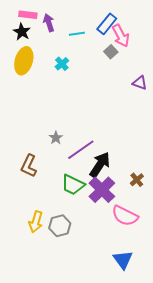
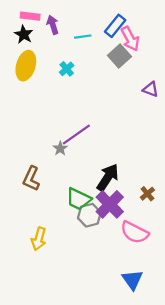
gray square: (111, 52) -> (119, 56), size x1.5
purple line: (81, 150) -> (76, 134), moved
gray hexagon: (60, 226) -> (89, 215), moved

